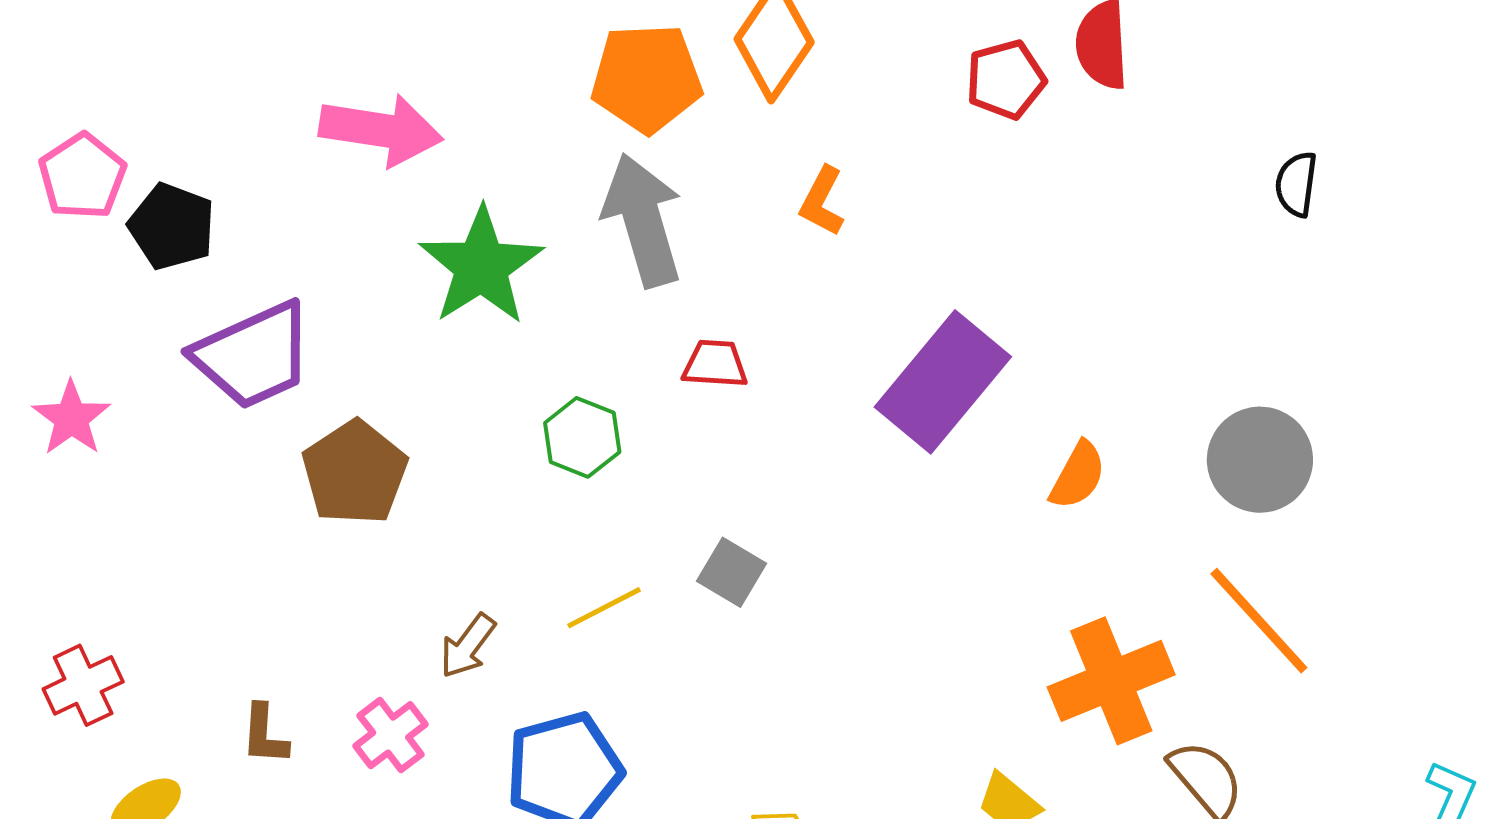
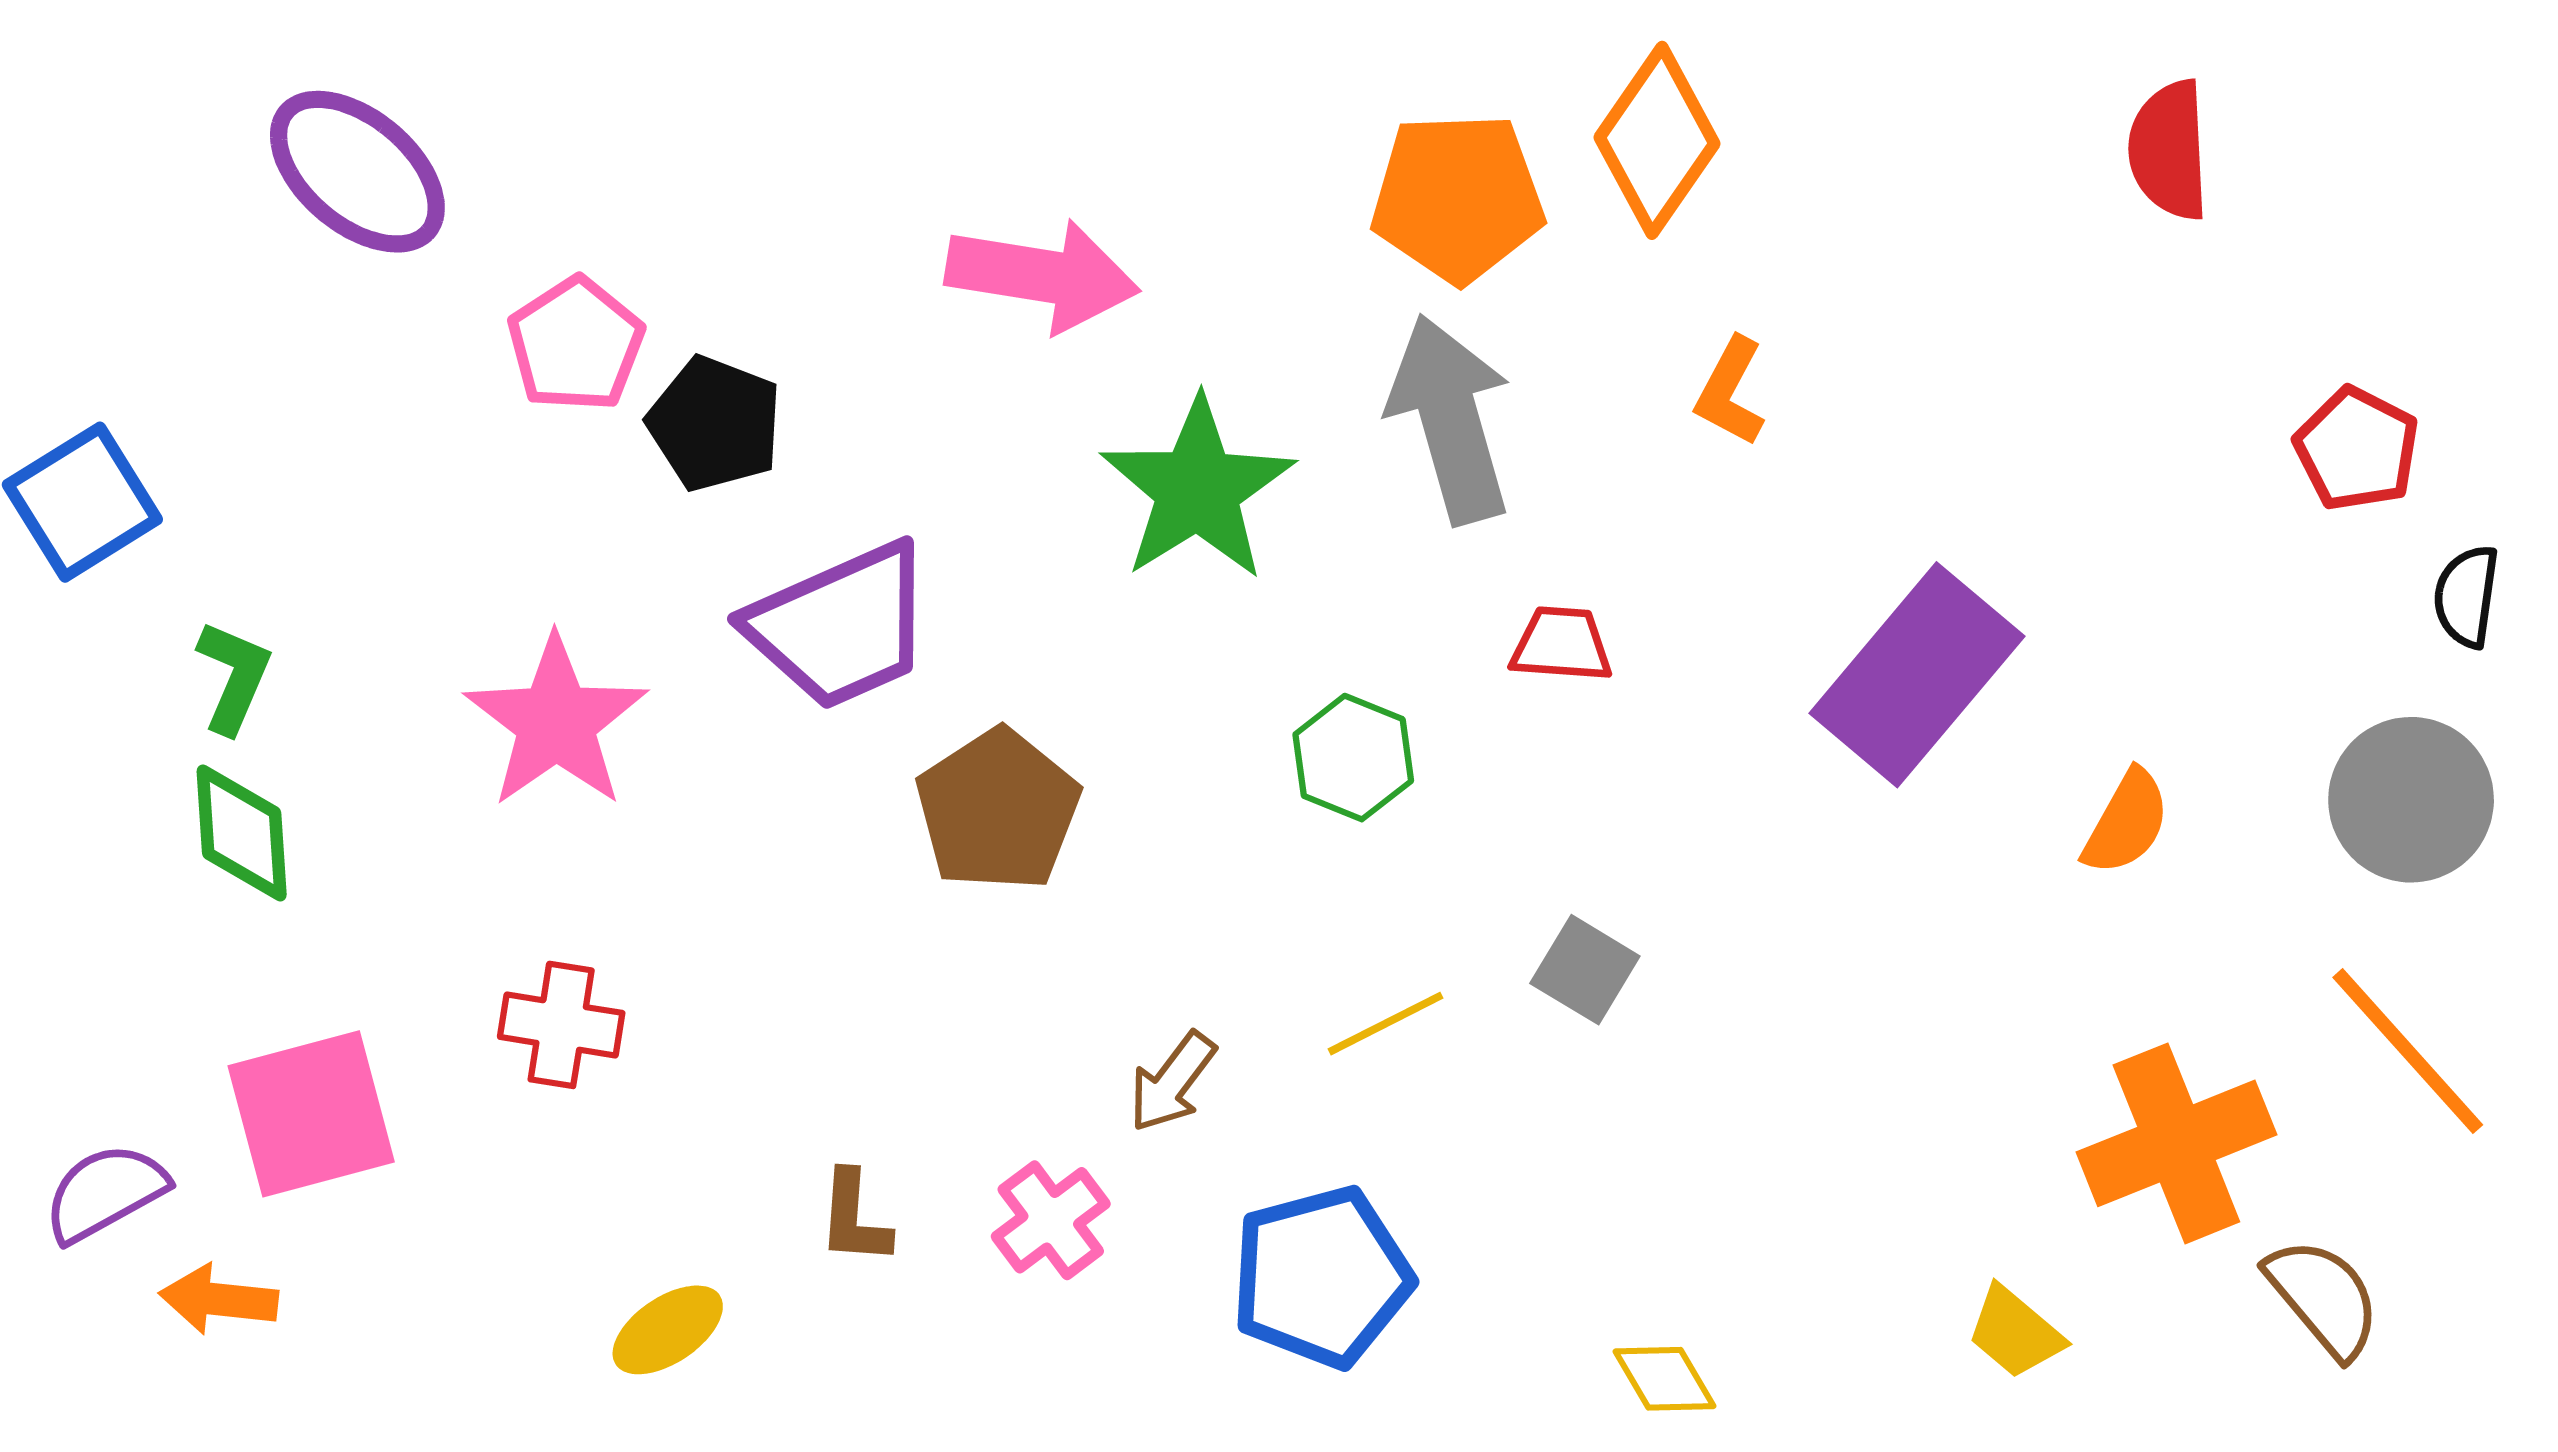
red pentagon: (1006, 80) -> (2357, 449), moved, turned -30
black semicircle: (1296, 184) -> (2466, 596), moved
pink star: (71, 418) -> (556, 722), size x1.5
red cross: (83, 685) -> (561, 1025), moved, turned 34

